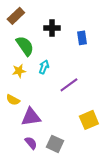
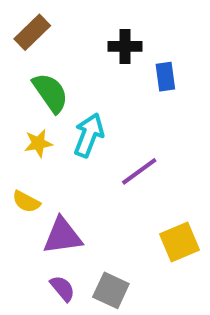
black cross: (52, 28) -> (125, 46), moved
cyan arrow: (44, 67) -> (89, 135), size x1.5

